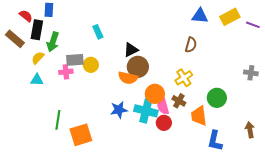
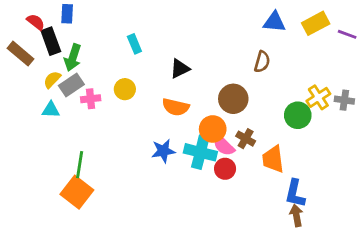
black rectangle: (37, 30) -> (51, 41), turned -30
gray rectangle: (75, 60) -> (71, 85), moved, turned -30
brown circle: (138, 67) -> (233, 99), moved
yellow cross: (184, 78) -> (318, 97), moved
green circle: (217, 98) -> (298, 115), moved
pink semicircle: (163, 106) -> (224, 145), turned -30
brown arrow: (250, 130) -> (296, 215), moved
orange square: (81, 135) -> (77, 192), moved, turned -35

